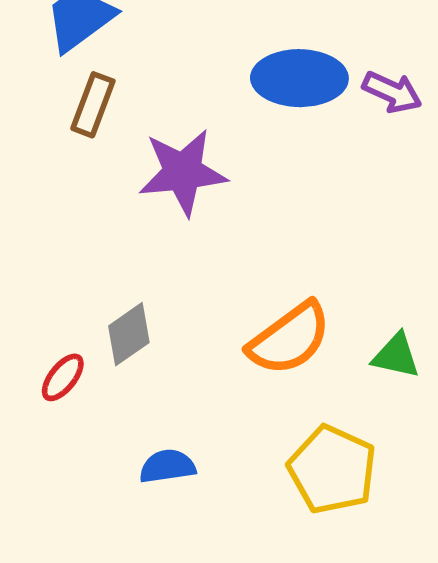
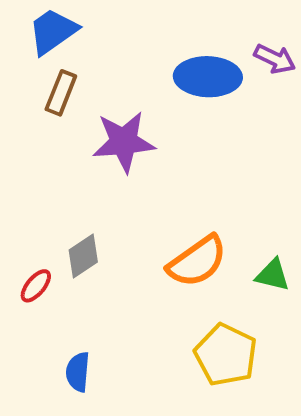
purple arrow: (392, 92) -> (275, 59), moved
blue semicircle: (167, 466) -> (78, 372), moved, turned -78

